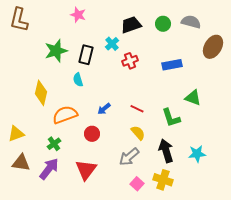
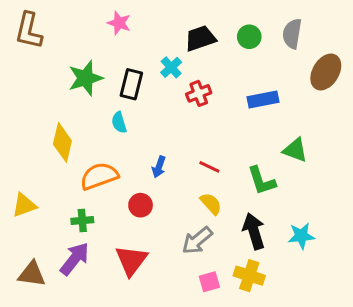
gray semicircle: (191, 22) -> (292, 34), turned -96
blue arrow: (104, 109) -> (159, 167), turned -32
green cross: (54, 144) -> (82, 221), turned 32
brown triangle: (21, 163) -> (32, 274), moved
pink square: (137, 184) -> (209, 282), turned 32

